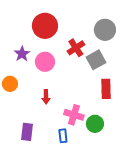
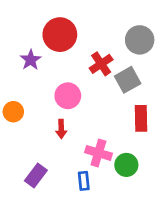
purple star: (22, 54) -> (31, 60), moved
pink circle: (45, 62) -> (68, 96), moved
purple rectangle: (27, 132) -> (36, 176), turned 30

